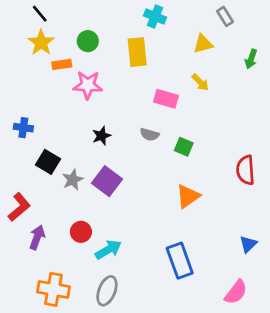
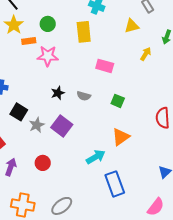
yellow arrow: (200, 82) -> (146, 54), moved, turned -104
gray semicircle: (149, 134) -> (84, 96), moved
cyan arrow: (108, 250) -> (96, 157), moved
gray ellipse: (107, 291) -> (62, 206), turned 30

